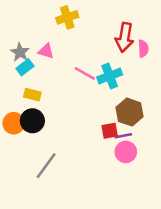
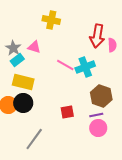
yellow cross: (67, 17) -> (51, 20), turned 30
yellow rectangle: (32, 95) -> (23, 82), size x1.5
red square: (110, 131) -> (67, 112), moved

